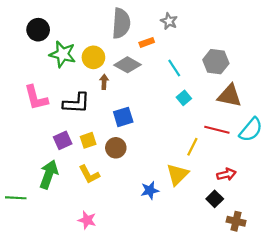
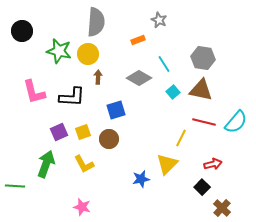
gray semicircle: (121, 23) -> (96, 22), moved
black circle: (38, 30) -> (22, 31), moved
gray diamond: (127, 65) -> (139, 78), moved
brown triangle: (230, 96) -> (201, 90), moved
brown cross: (236, 221) -> (222, 208), turned 30

